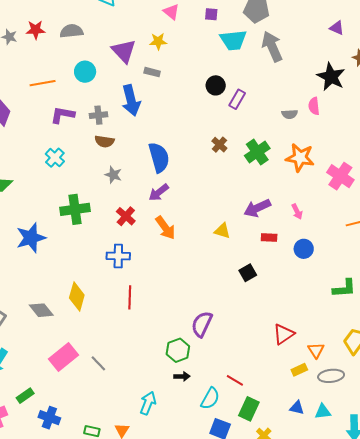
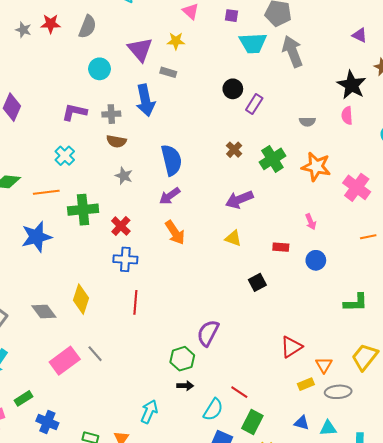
gray semicircle: (72, 31) -> (87, 27), turned 115
orange line: (43, 83) -> (46, 192), moved
pink semicircle: (314, 106) -> (347, 116), moved
purple arrow: (257, 208) -> (239, 200), moved
red cross: (126, 216) -> (121, 226), moved
gray line: (98, 363) -> (95, 354), moved

